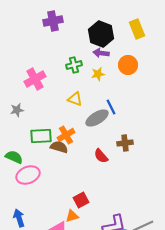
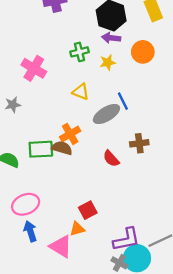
pink cross: (35, 79) -> (34, 68), turned -30
green rectangle: (41, 136) -> (41, 149), moved
pink ellipse: (28, 175) -> (26, 204), moved
blue arrow: (19, 218) -> (30, 231), moved

